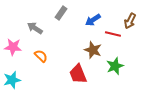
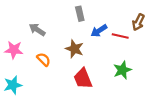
gray rectangle: (61, 13) -> (80, 14), moved, turned -48
blue arrow: (93, 20) -> (99, 31), moved
brown star: (93, 50) -> (74, 49), moved

